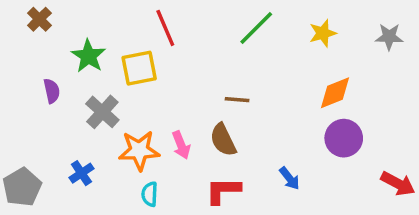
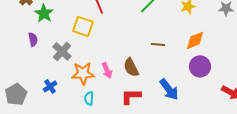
green star: (88, 56) -> (44, 13), moved
yellow square: (139, 68) -> (83, 26), turned 30
brown line: (237, 100) -> (158, 44), moved
blue arrow: (290, 178) -> (169, 89), size x1.6

